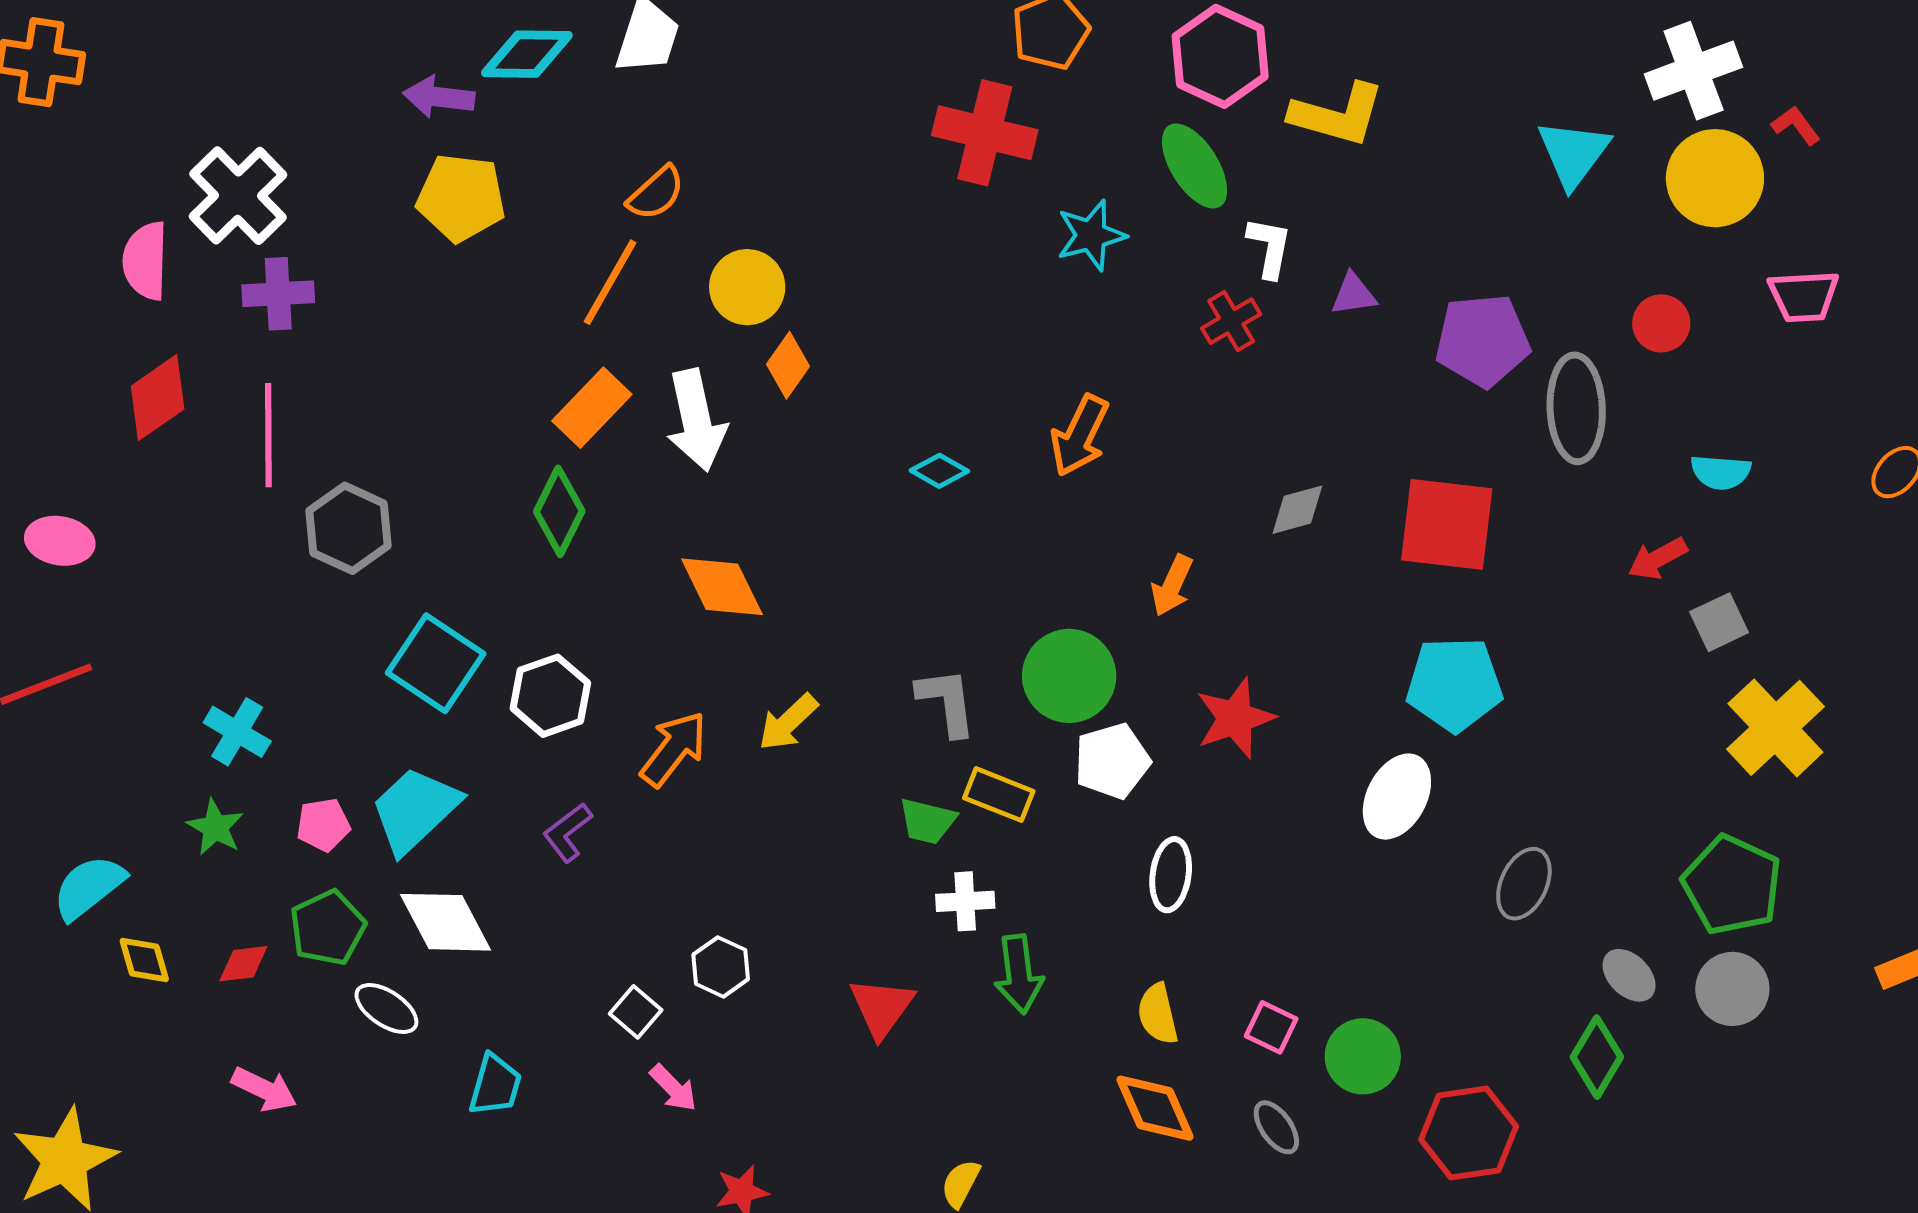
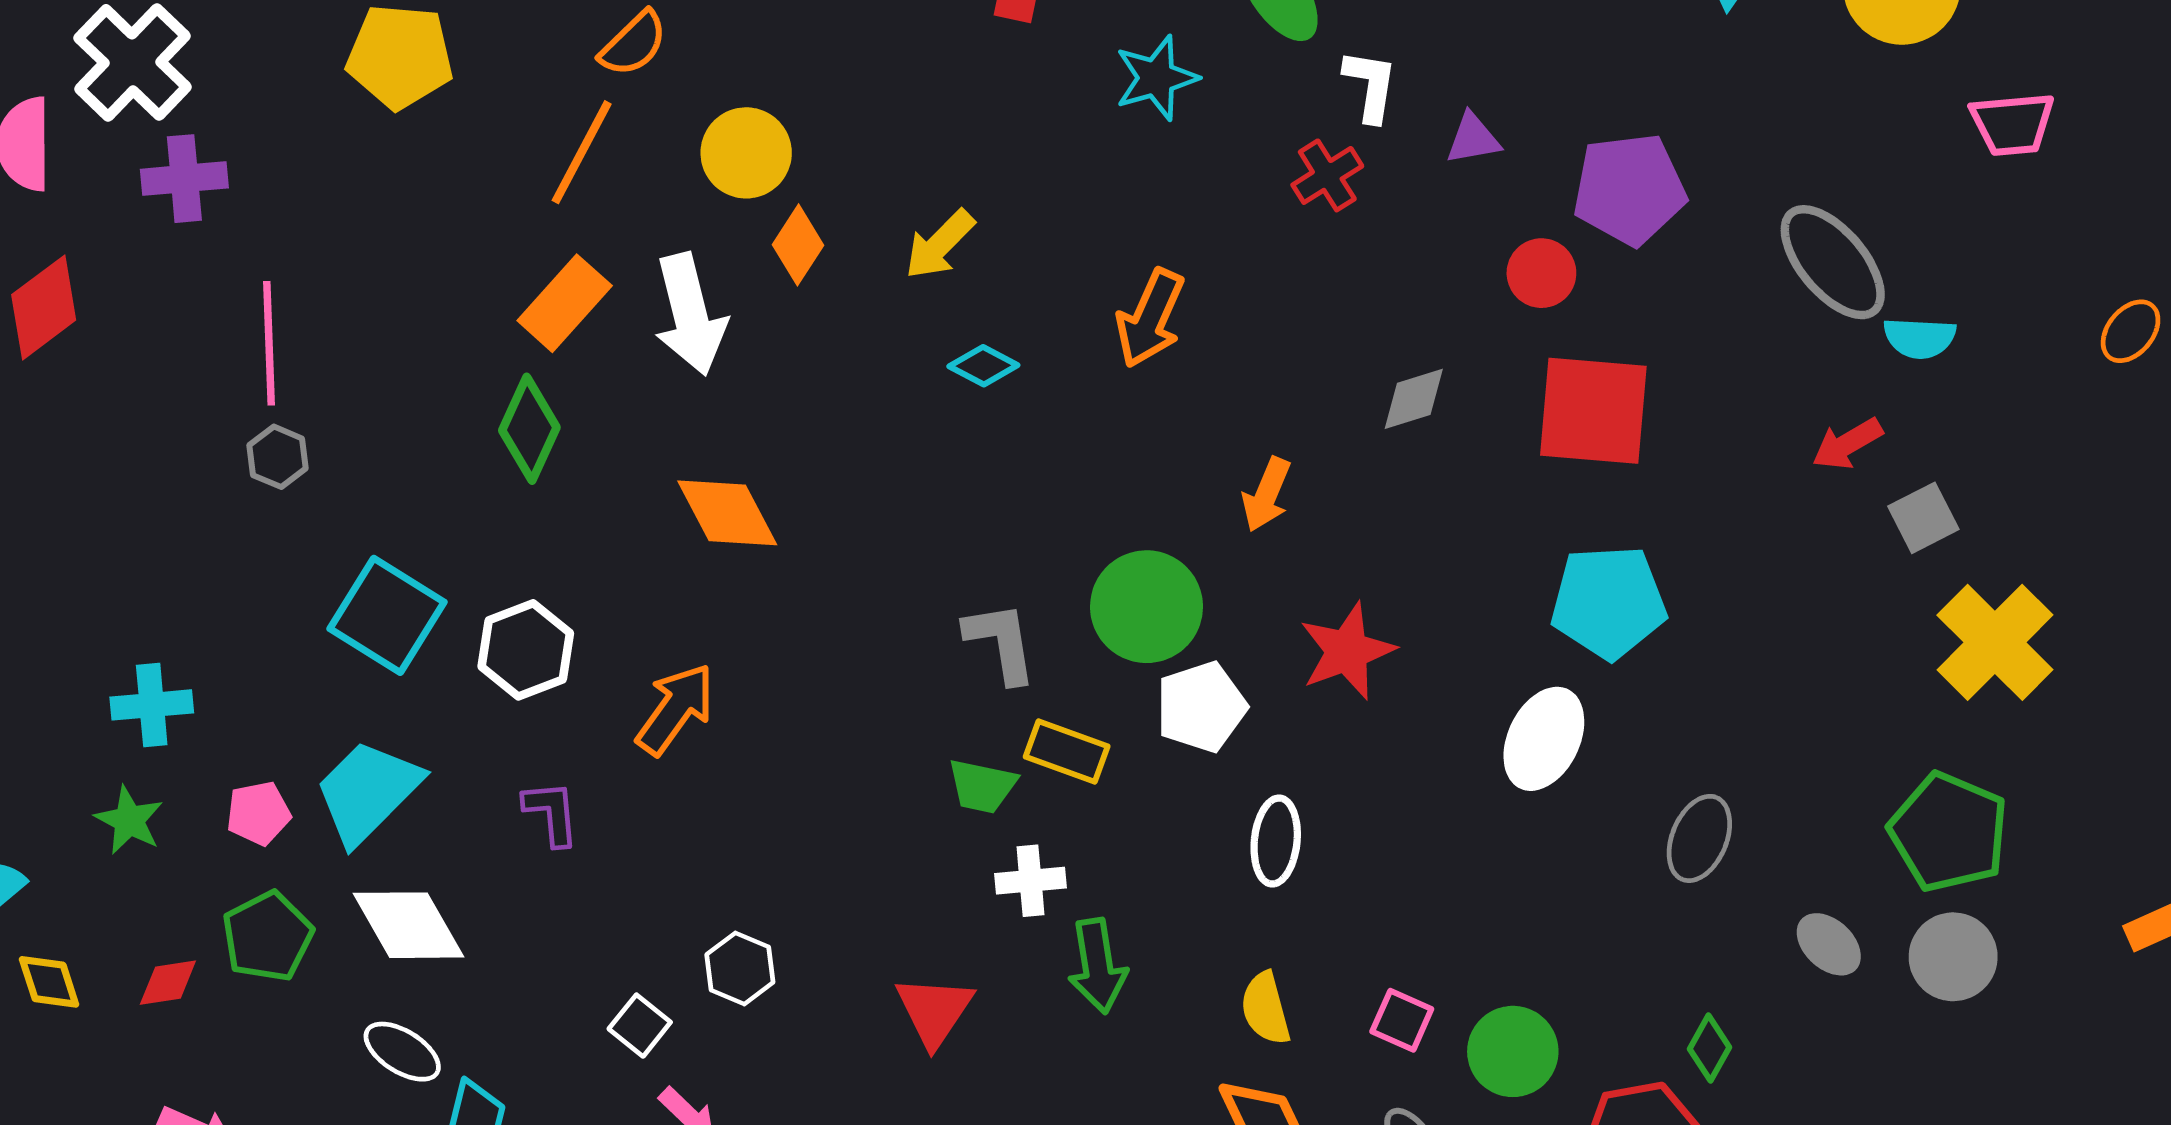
red circle: (1661, 323) -> (1541, 273), moved
gray ellipse: (1576, 408) -> (1833, 262), moved, turned -36
pink line: (268, 435) -> (269, 343), moved
gray hexagon: (349, 528) -> (278, 457), size x0.6
yellow arrow: (788, 722) -> (940, 244), moved
cyan cross: (237, 732) -> (152, 705), turned -34
purple L-shape: (568, 832) -> (551, 813), turned 124
white ellipse: (386, 1008) -> (402, 1052), moved
green diamond: (1597, 1057) -> (1710, 1048), moved, size x0.7

